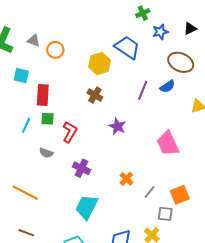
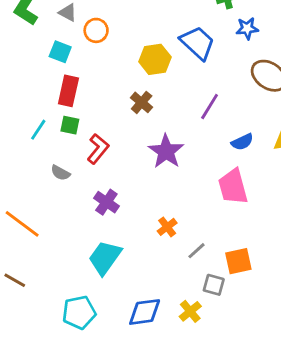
cyan square: (21, 76) -> (60, 52), moved
blue semicircle: (167, 86) -> (242, 142), moved
purple star: (117, 126) -> (166, 151), size x1.4

